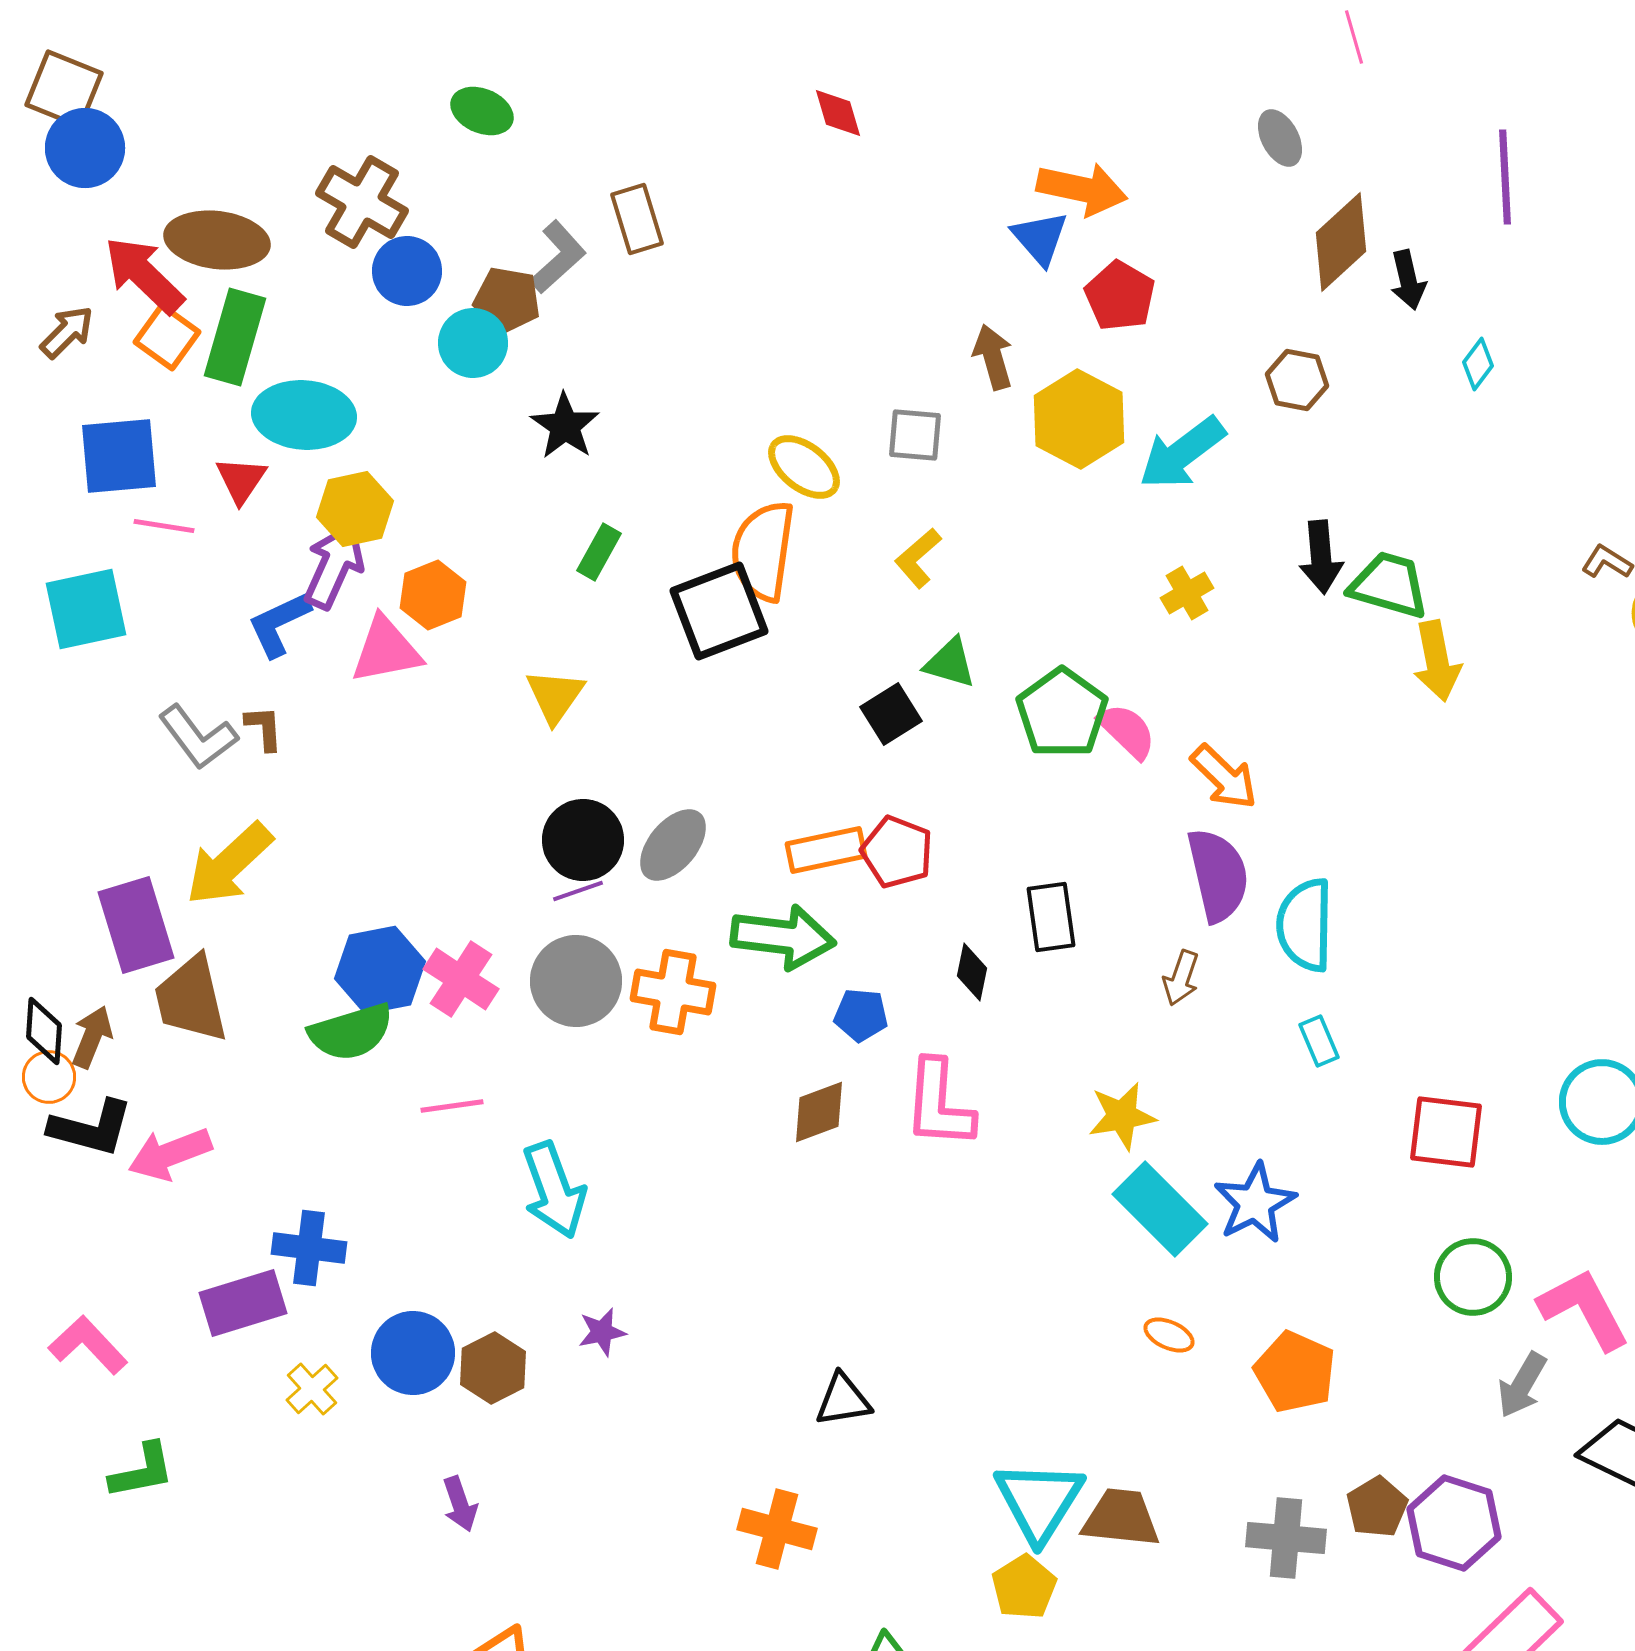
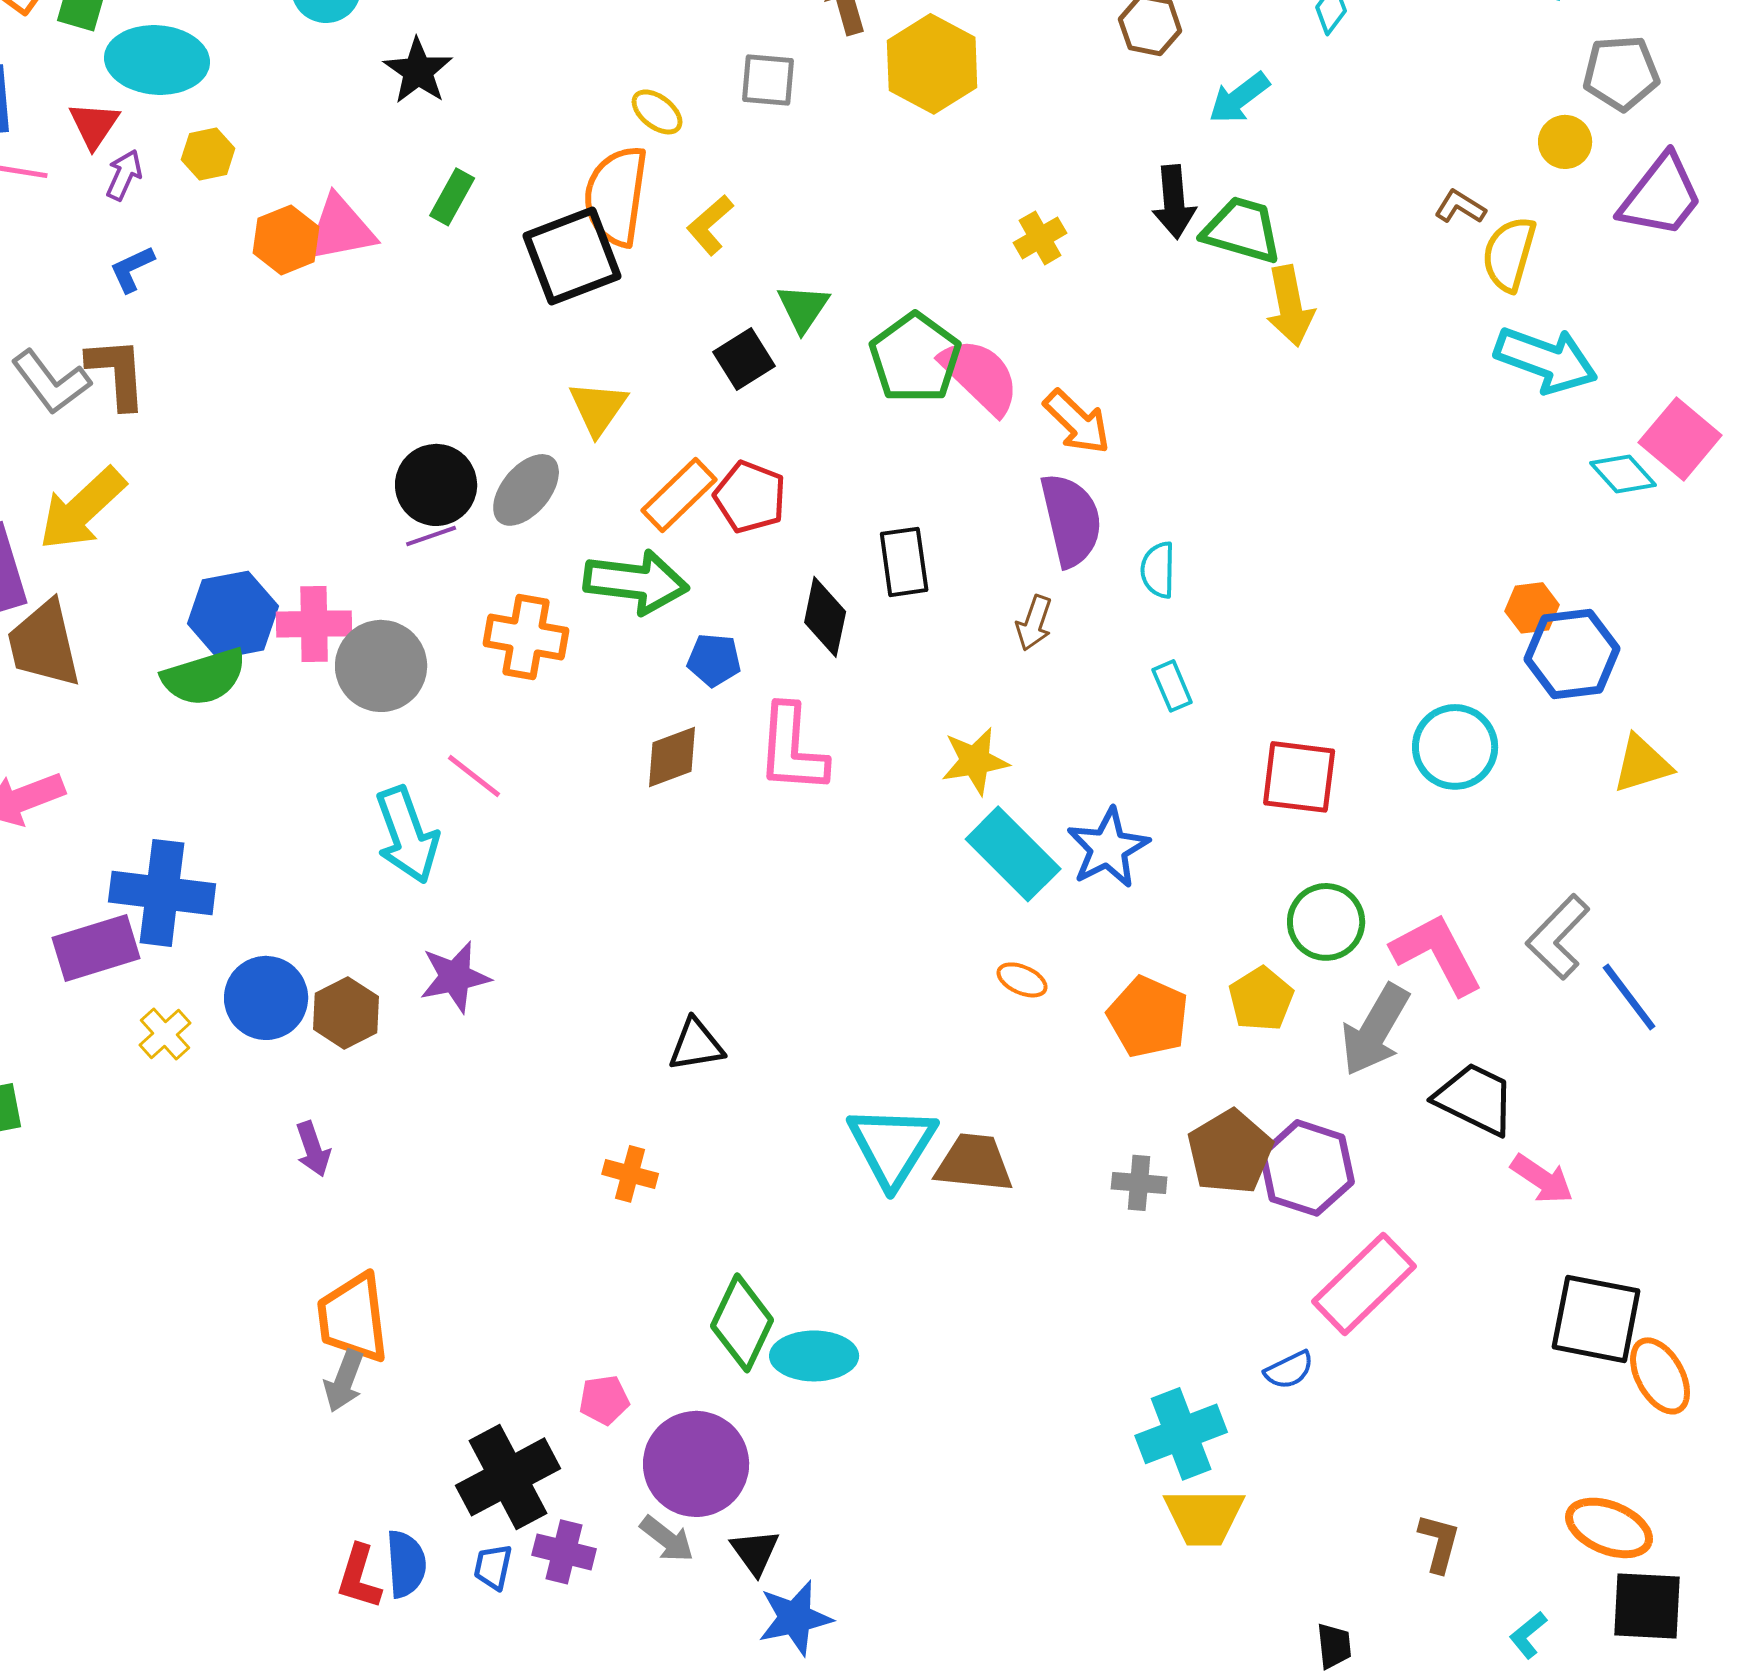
cyan arrow: (1182, 453) -> (1239, 98), moved, size x0.7
yellow ellipse: (804, 467) -> (657, 112), size x0.7
yellow hexagon: (355, 509) -> (208, 154), size x0.7
yellow L-shape: (918, 558) -> (710, 225), moved
purple arrow: (334, 566) -> (124, 175), moved, size x0.6
blue L-shape: (279, 624) -> (132, 269), size x0.7
pink triangle: (386, 650) -> (340, 229), moved
green triangle: (950, 663) -> (803, 308), turned 48
yellow triangle: (555, 696) -> (598, 408), moved
brown L-shape: (264, 728) -> (117, 373), size x1.6
pink semicircle: (1127, 731) -> (980, 376), size x1.4
orange rectangle: (826, 850) -> (679, 495), turned -32
cyan semicircle: (1305, 925) -> (1158, 570), size x0.6
black diamond: (972, 972) -> (825, 617), size x1.4
pink cross: (461, 979) -> (314, 624), turned -34
gray circle: (576, 981) -> (381, 666), moved
pink line: (452, 1106) -> (474, 776), moved, turned 46
blue cross: (309, 1248) -> (162, 893), size x1.4
purple star: (602, 1332) -> (455, 977), size x1.5
gray arrow: (1522, 1385) -> (1375, 1030), size x1.4
brown pentagon: (1377, 1507) -> (1230, 1152), size x1.4
orange cross: (777, 1529) -> (630, 1174), size x0.7
gray cross: (1286, 1538) -> (1139, 1183), size x0.7
yellow pentagon: (1024, 1587) -> (1261, 999), moved

